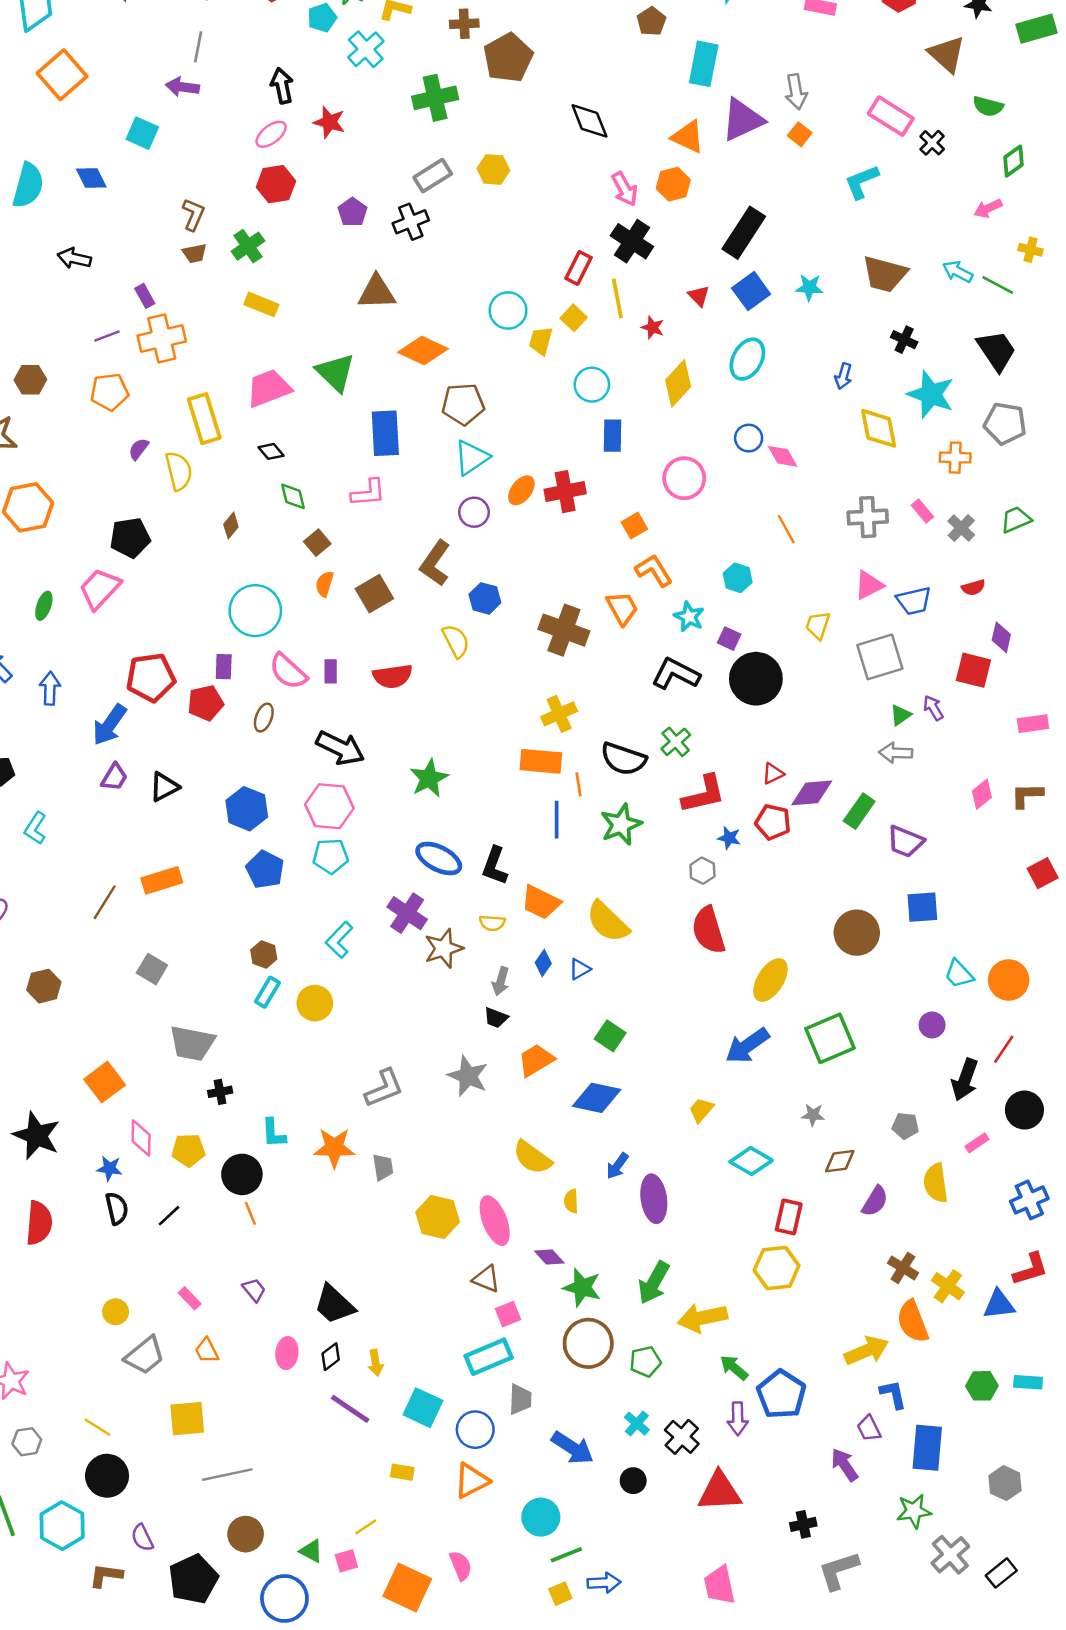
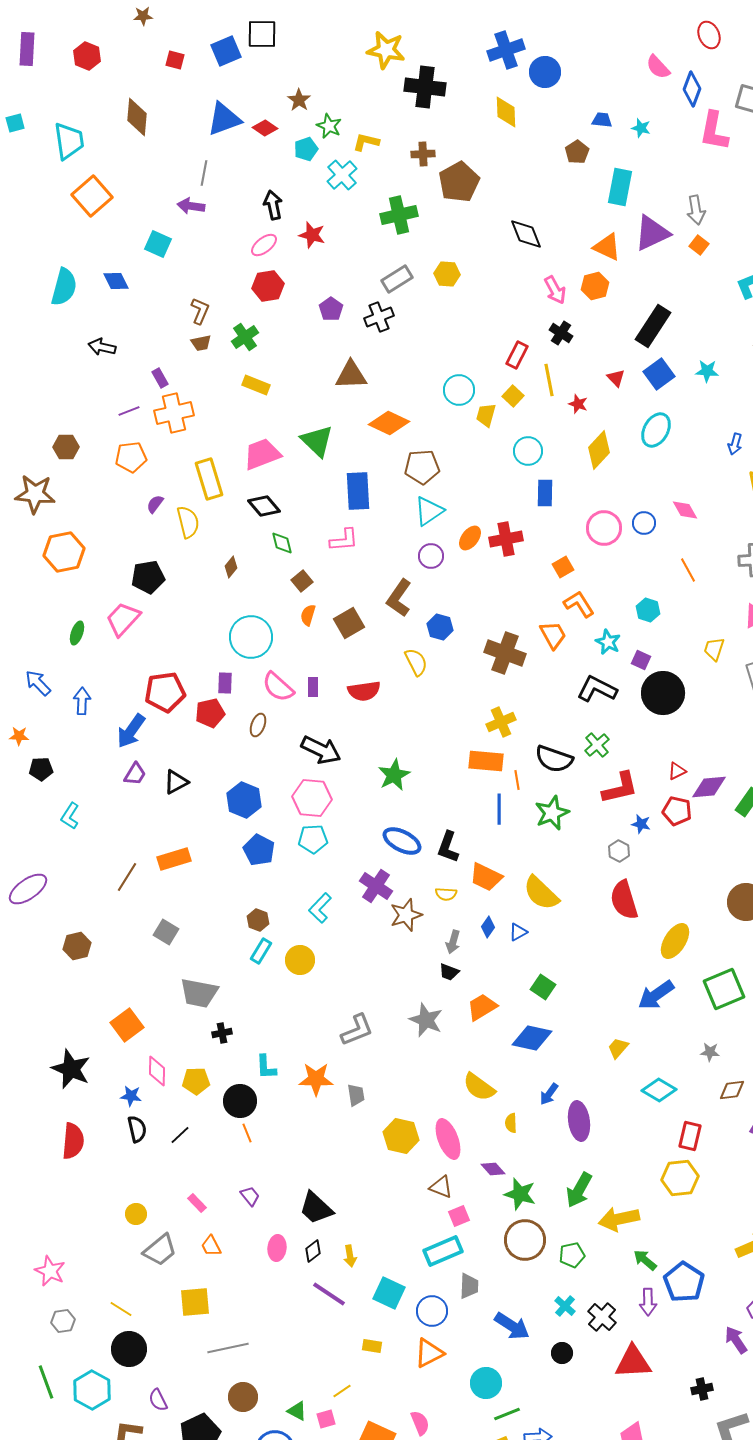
black cross: (632, 241) -> (561, 333), size x0.7
blue circle: (749, 438) -> (644, 523), moved
black diamond: (271, 451) -> (264, 506), size x1.5

